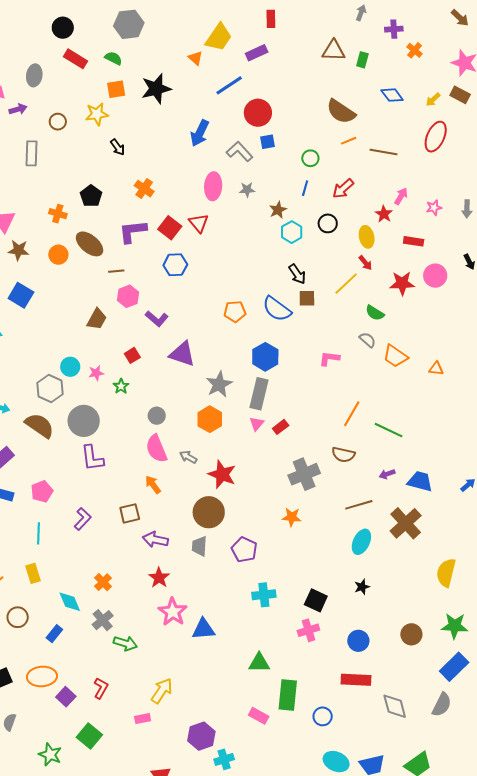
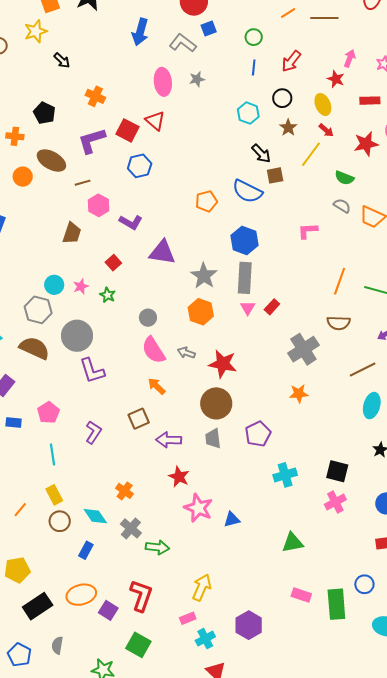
brown star: (278, 210) -> (288, 128), moved
purple pentagon: (244, 550) -> (258, 434), turned 30
brown circle: (18, 617) -> (60, 521), moved
blue triangle: (203, 629) -> (232, 519), size x0.7
red L-shape: (101, 688) -> (141, 596), size x1.5
green rectangle: (288, 695) -> (336, 604), moved
cyan cross: (224, 759) -> (205, 639), moved

